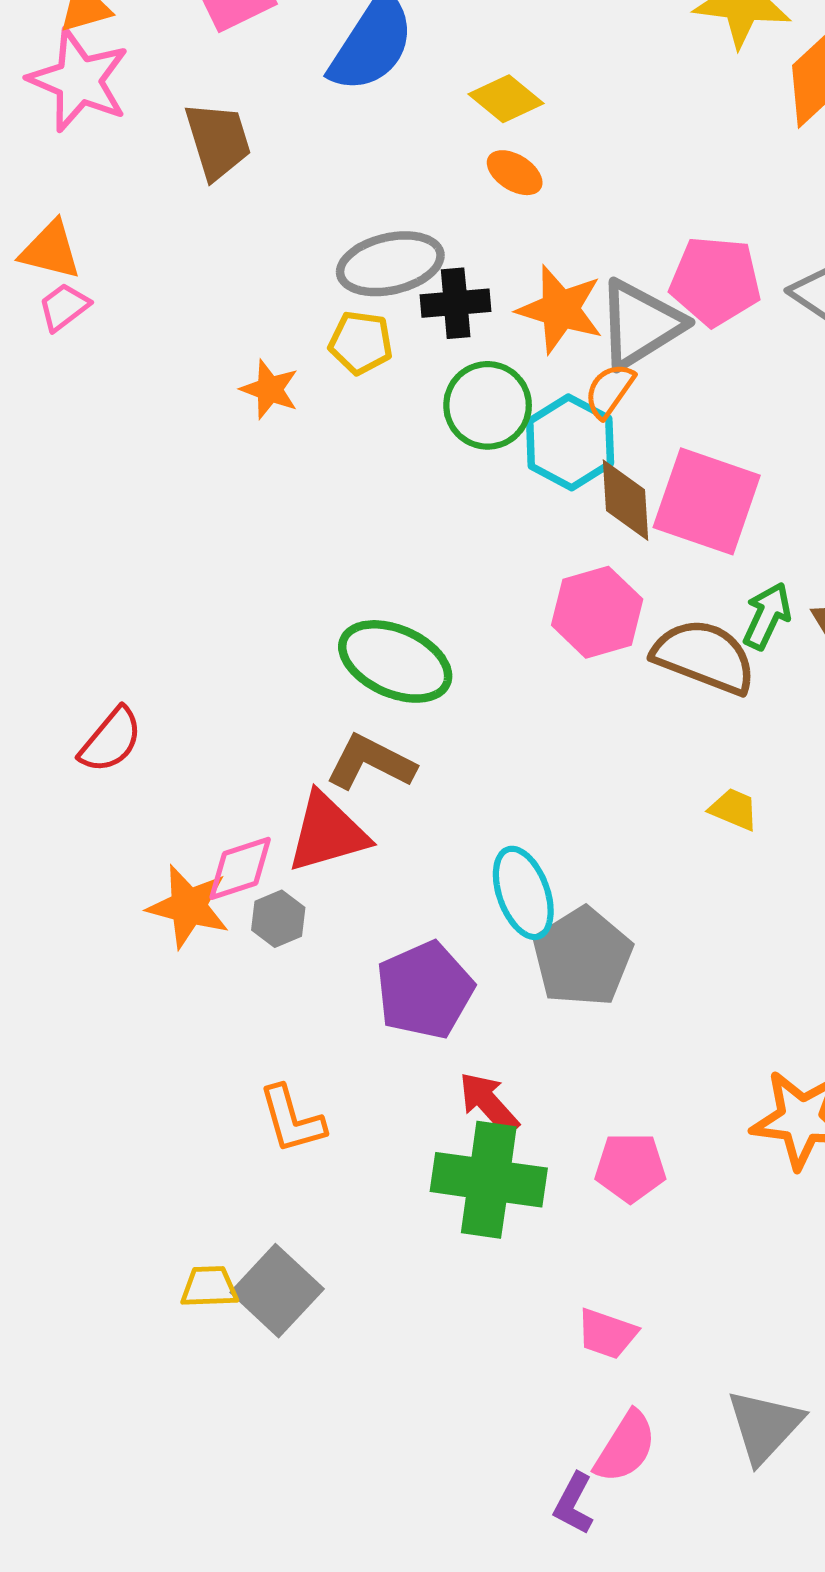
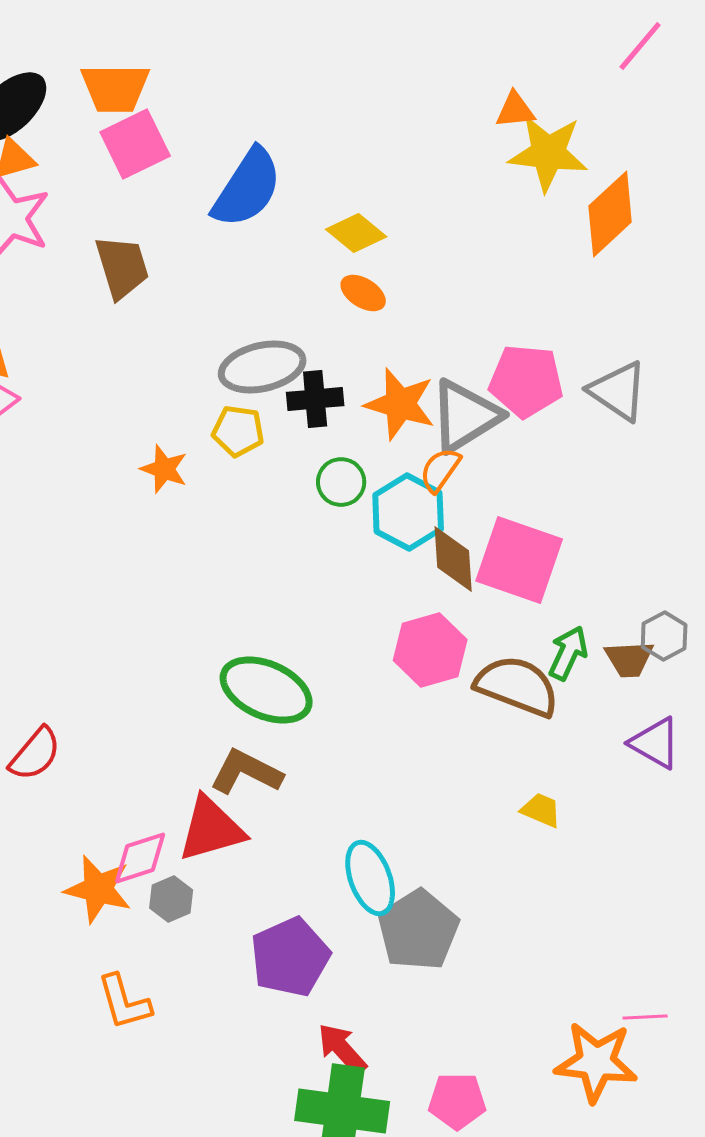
green circle: (488, 405) -> (341, 482), size x0.7
orange L-shape: (292, 1119) -> (124, 1002), moved

